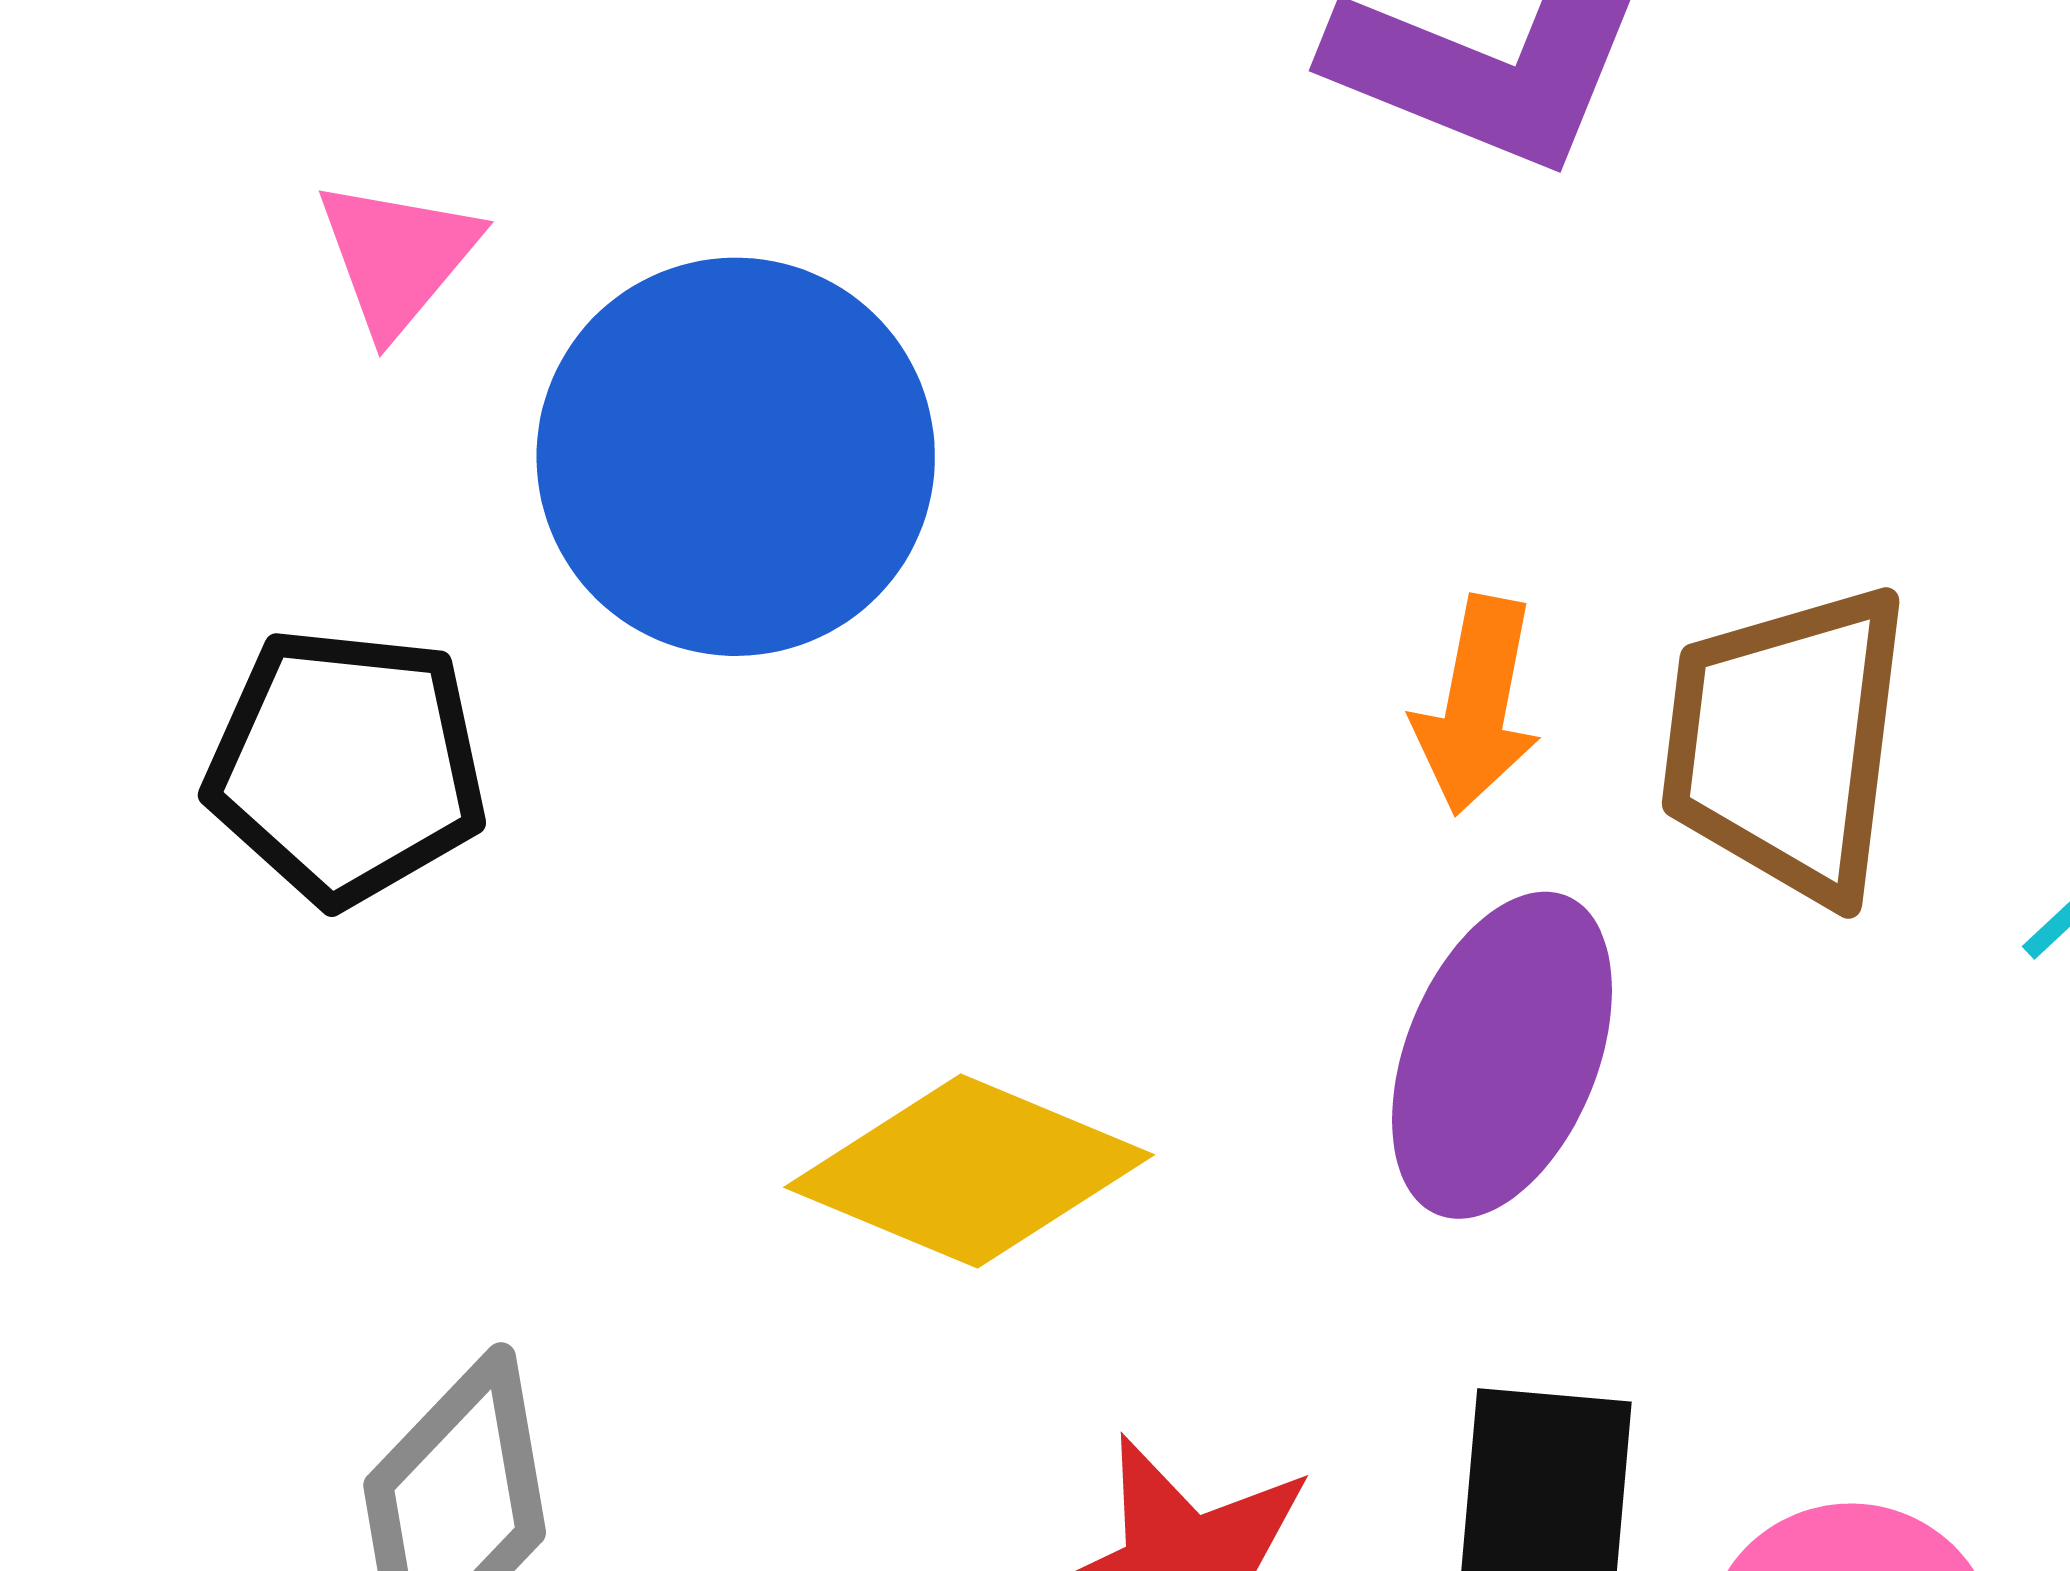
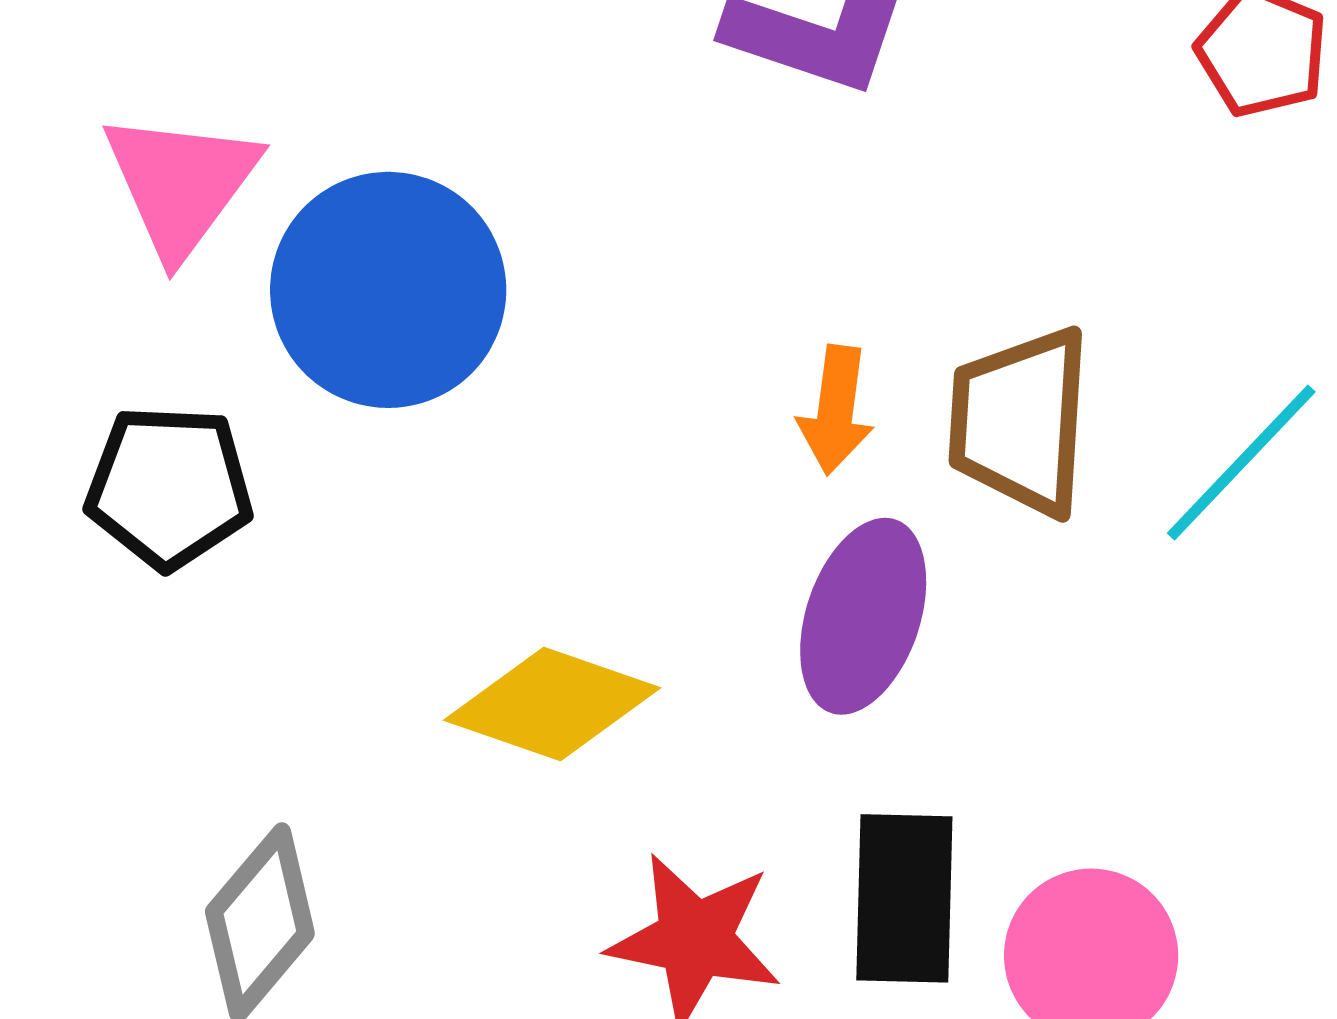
pink triangle: (397, 257) -> (181, 184), size x1.6

